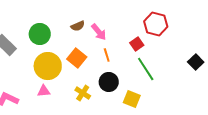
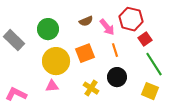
red hexagon: (156, 24) -> (131, 19), moved
orange square: (77, 58) -> (85, 53), turned 30
yellow square: (132, 99) -> (150, 91), moved

